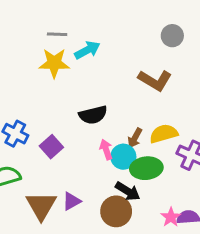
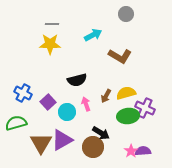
gray circle: (172, 36) -> (126, 14), moved
cyan arrow: (87, 50) -> (93, 35), moved
cyan circle: (123, 157) -> (67, 112), moved
green ellipse: (146, 168) -> (128, 116), moved
purple triangle: (71, 201) -> (62, 140), size x1.6

